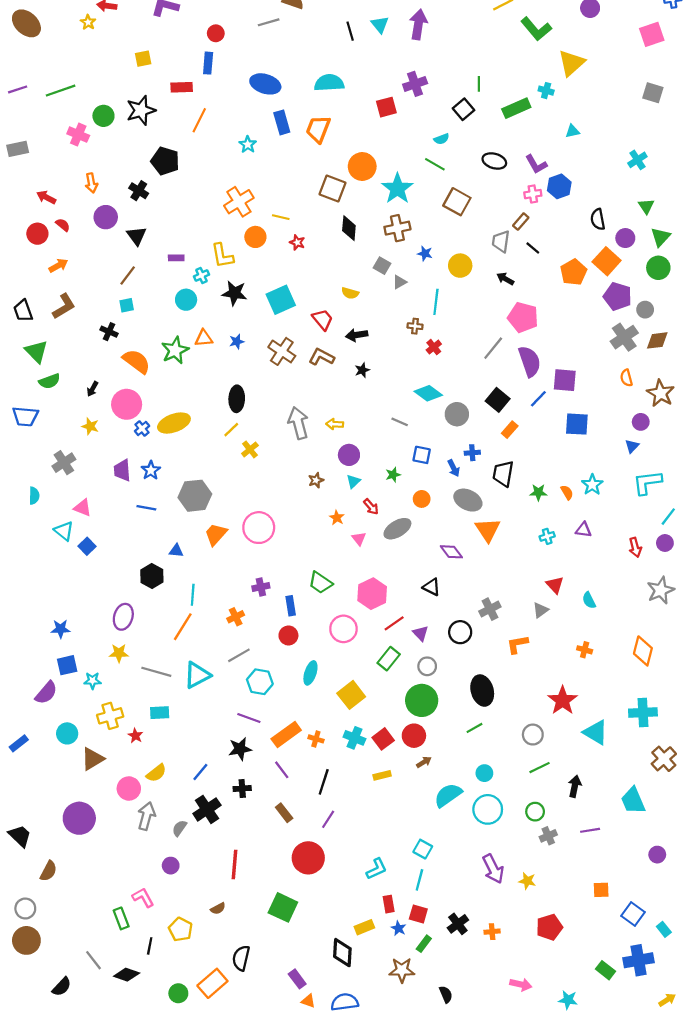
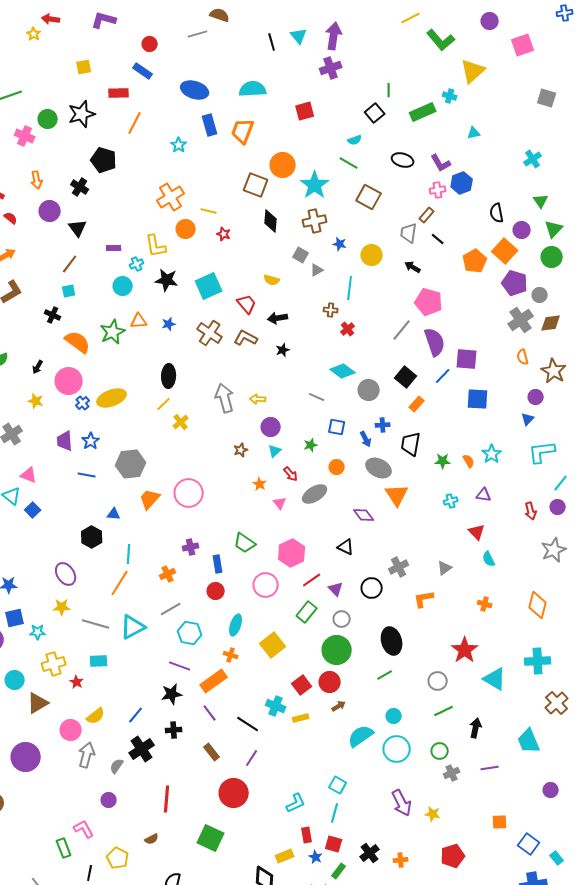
pink square: (652, 34) -> (523, 45), moved
blue rectangle: (208, 63) -> (143, 71), turned -60
purple cross: (415, 84) -> (331, 68), moved
red triangle: (555, 585) -> (477, 532), moved
purple ellipse: (123, 617) -> (66, 574), turned -50
cyan cross: (354, 738) -> (276, 706), moved
orange cross: (316, 739) -> (231, 655), moved
black line: (324, 782) -> (248, 724), turned -75

